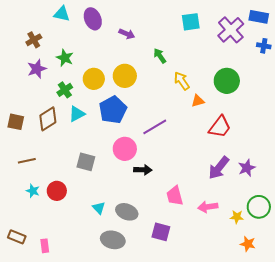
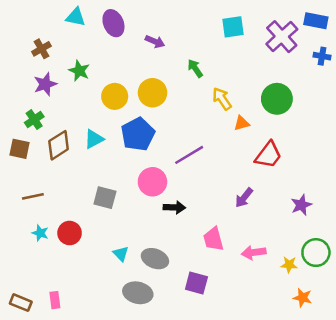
green cross: (65, 90) -> (34, 120), moved
purple arrow: (219, 168) -> (244, 198), moved, size x0.7
brown rectangle: (17, 237) -> (21, 303), moved

